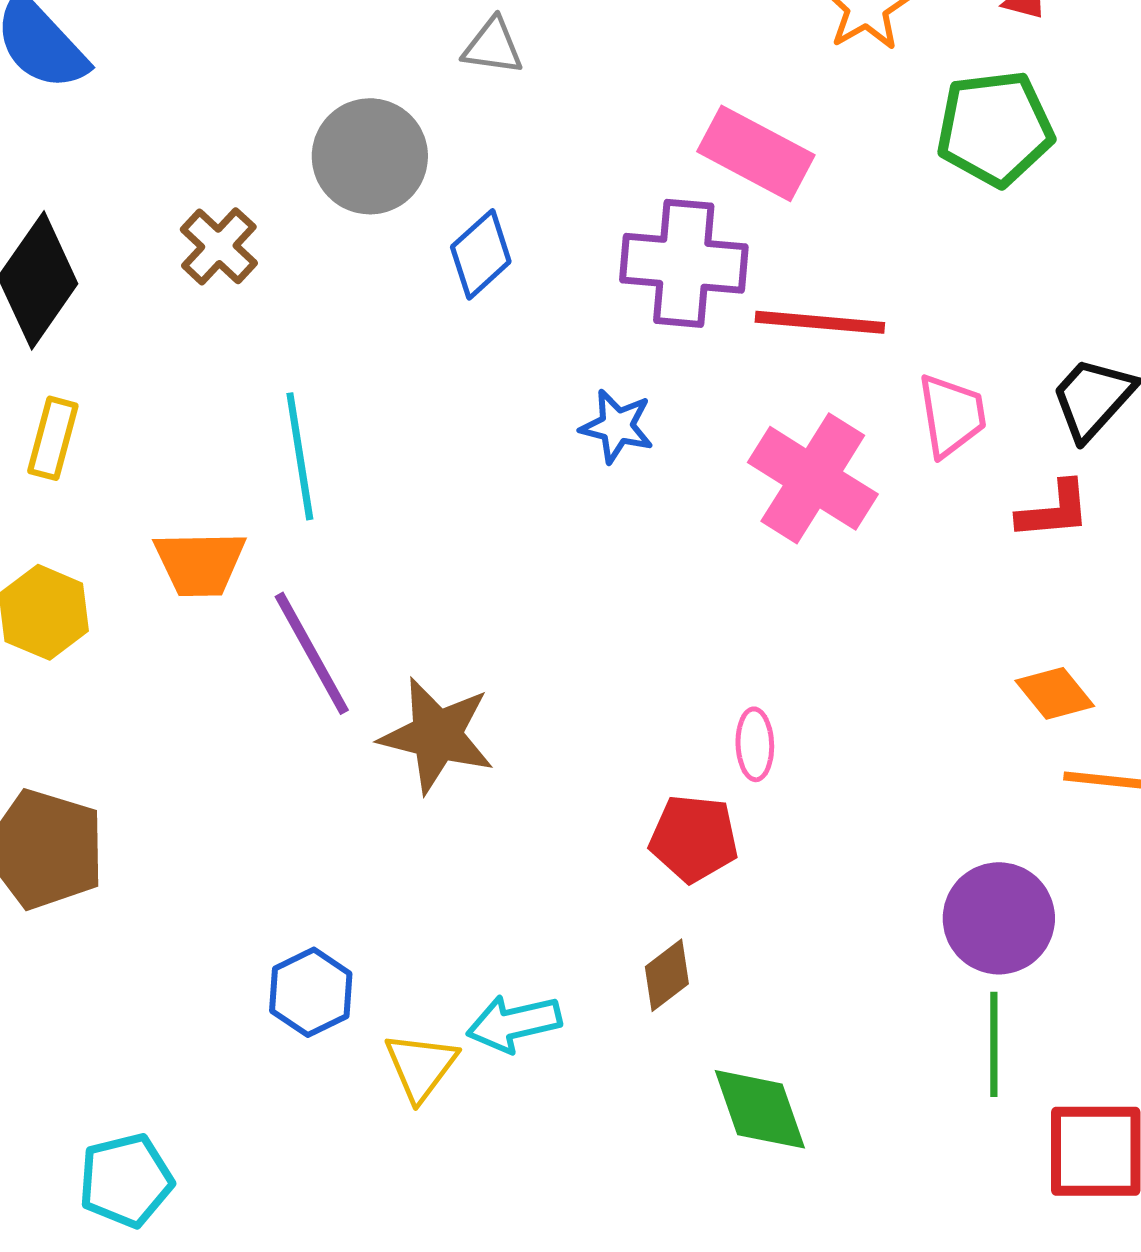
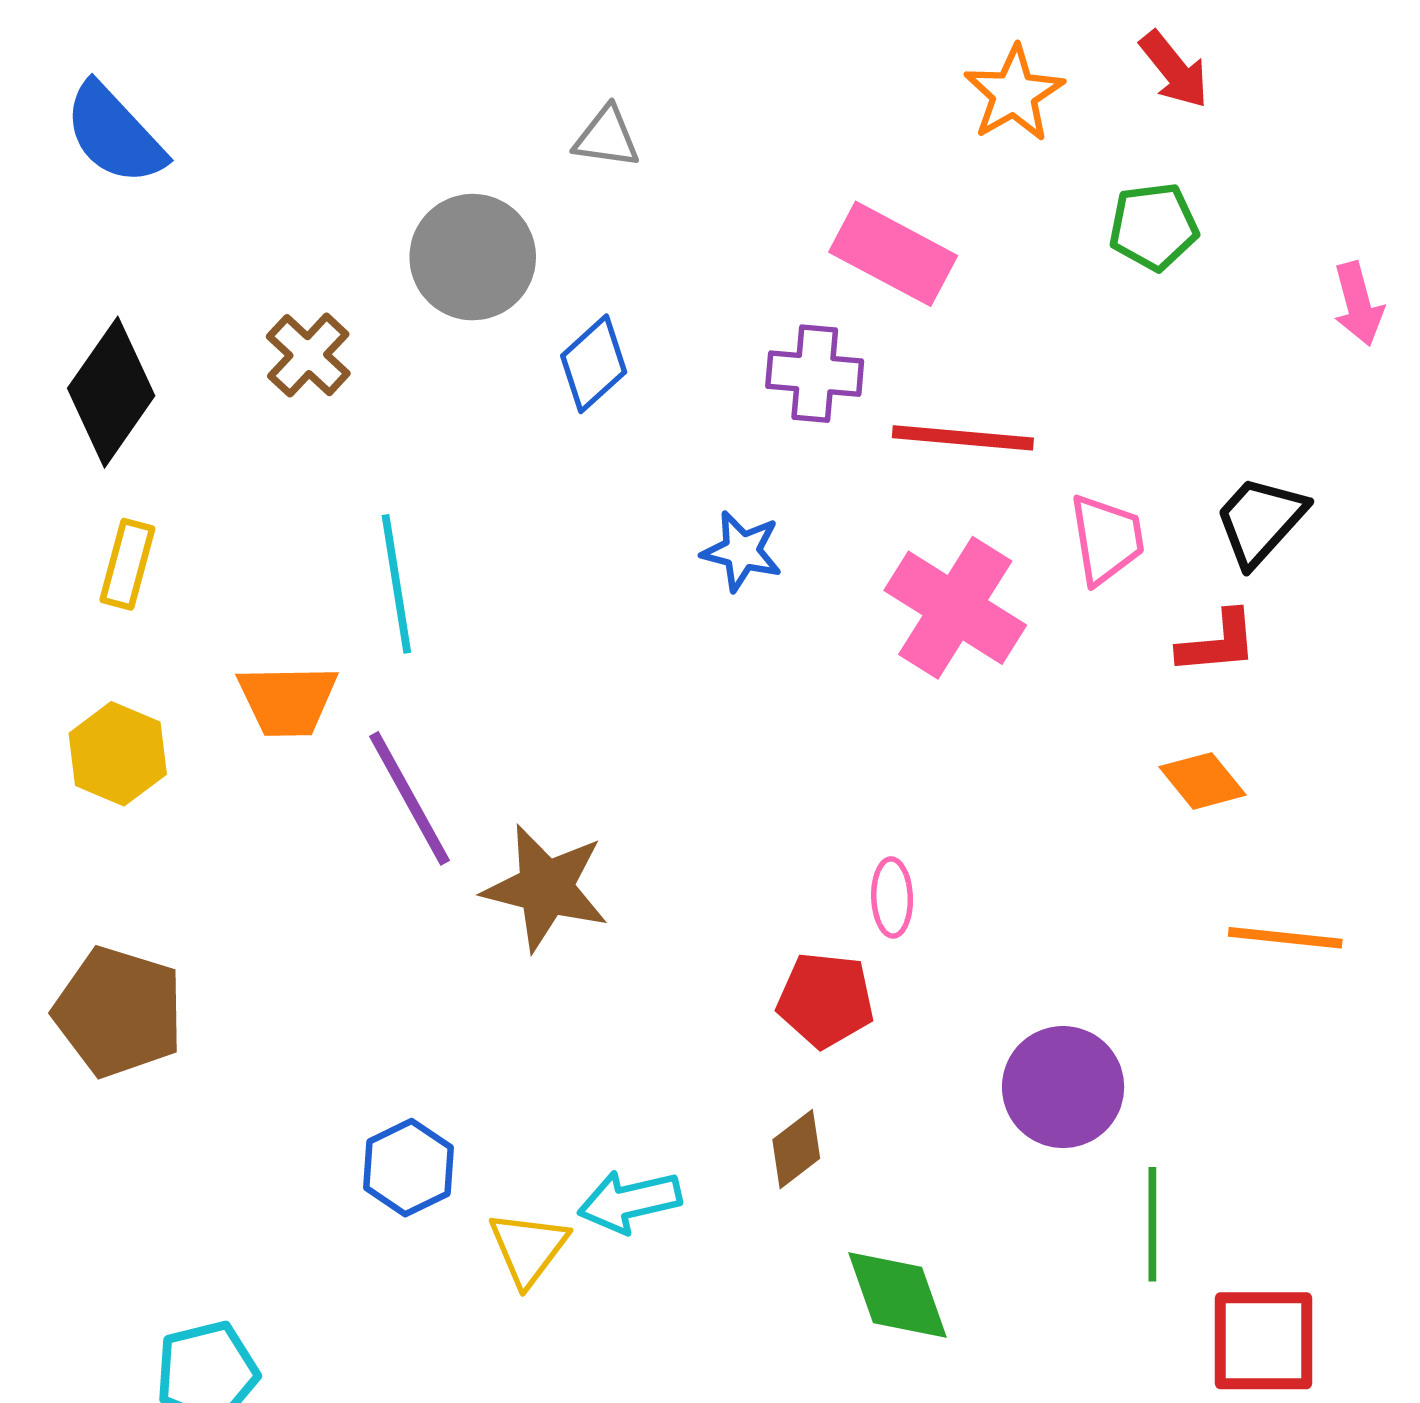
green pentagon: (995, 128) -> (1153, 227), size x0.7
purple cross: (684, 263) -> (815, 374), size x0.7
orange diamond: (1055, 693) -> (1202, 781), moved
purple circle: (999, 918) -> (1063, 1087), moved

